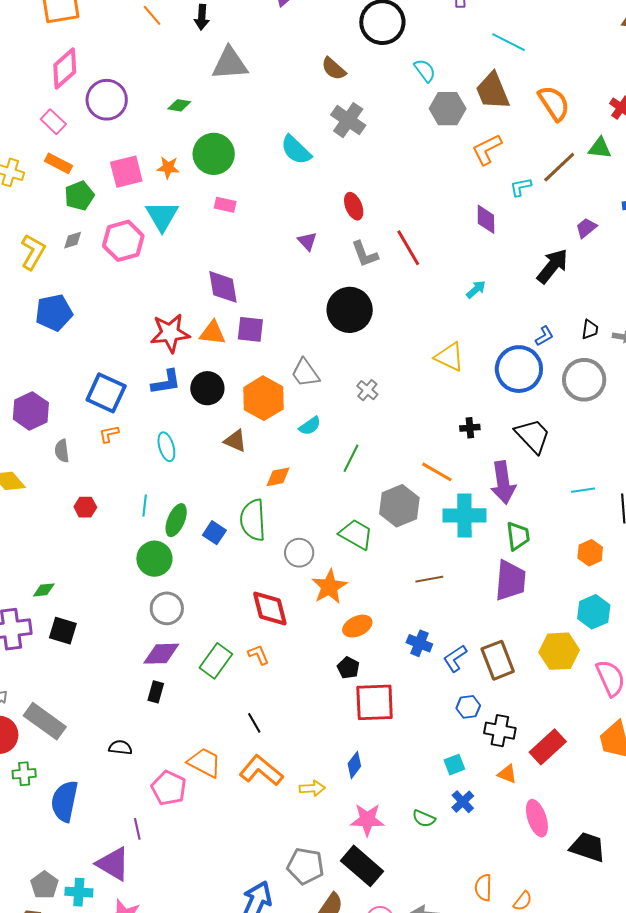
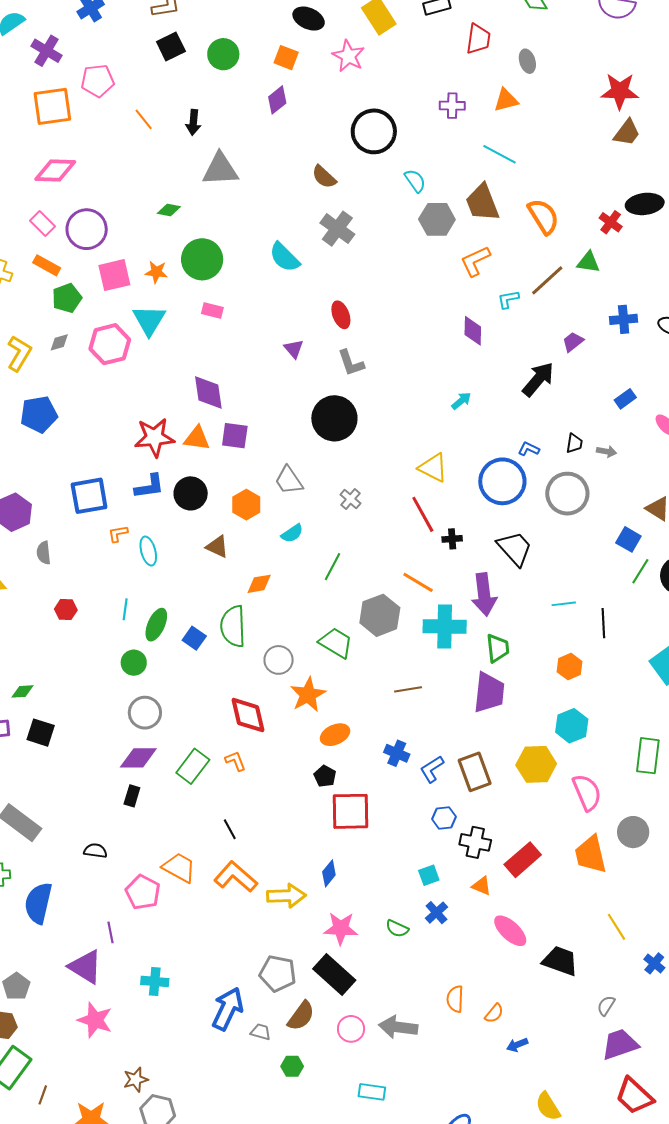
pink diamond: (65, 68) -> (55, 171), turned 42
purple circle: (107, 100) -> (87, 229), moved
red line: (408, 248) -> (423, 514), moved
blue L-shape: (544, 336) -> (529, 449), turned -125
blue square: (106, 393) -> (89, 496), turned -36
orange hexagon: (263, 398) -> (246, 505), size x0.7
orange L-shape: (109, 434) -> (118, 534), moved
green circle: (154, 559) -> (134, 663), size x0.7
yellow arrow: (312, 788) -> (286, 896), size x1.5
pink ellipse: (537, 818) -> (510, 931), turned -30
cyan cross: (79, 892) -> (155, 981), moved

